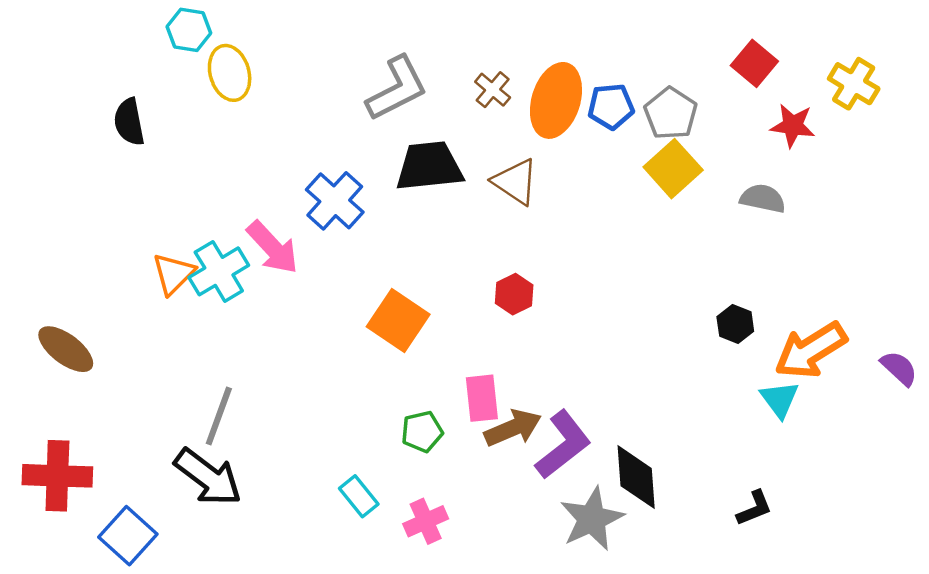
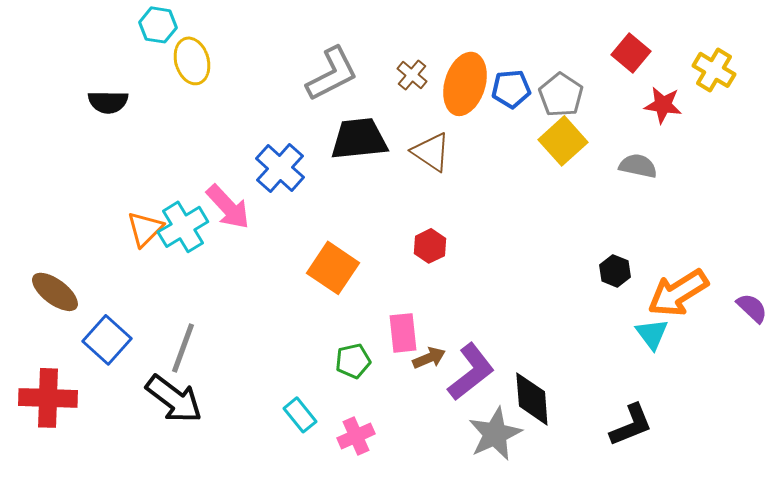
black semicircle: (129, 122) -> (108, 102), turned -78
brown arrow: (513, 428) -> (429, 358), size x0.7
black L-shape: (754, 508) -> (631, 425), size x1.4
blue square: (128, 536) -> (107, 340), moved

